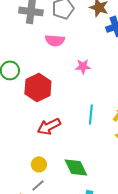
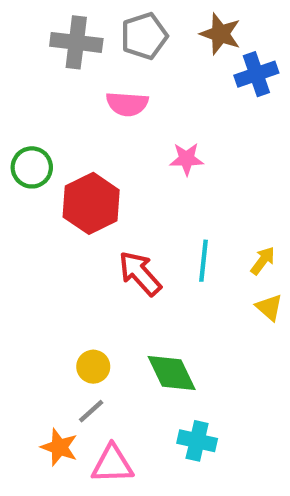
red arrow: (49, 126) -> (140, 273), moved, turned 75

